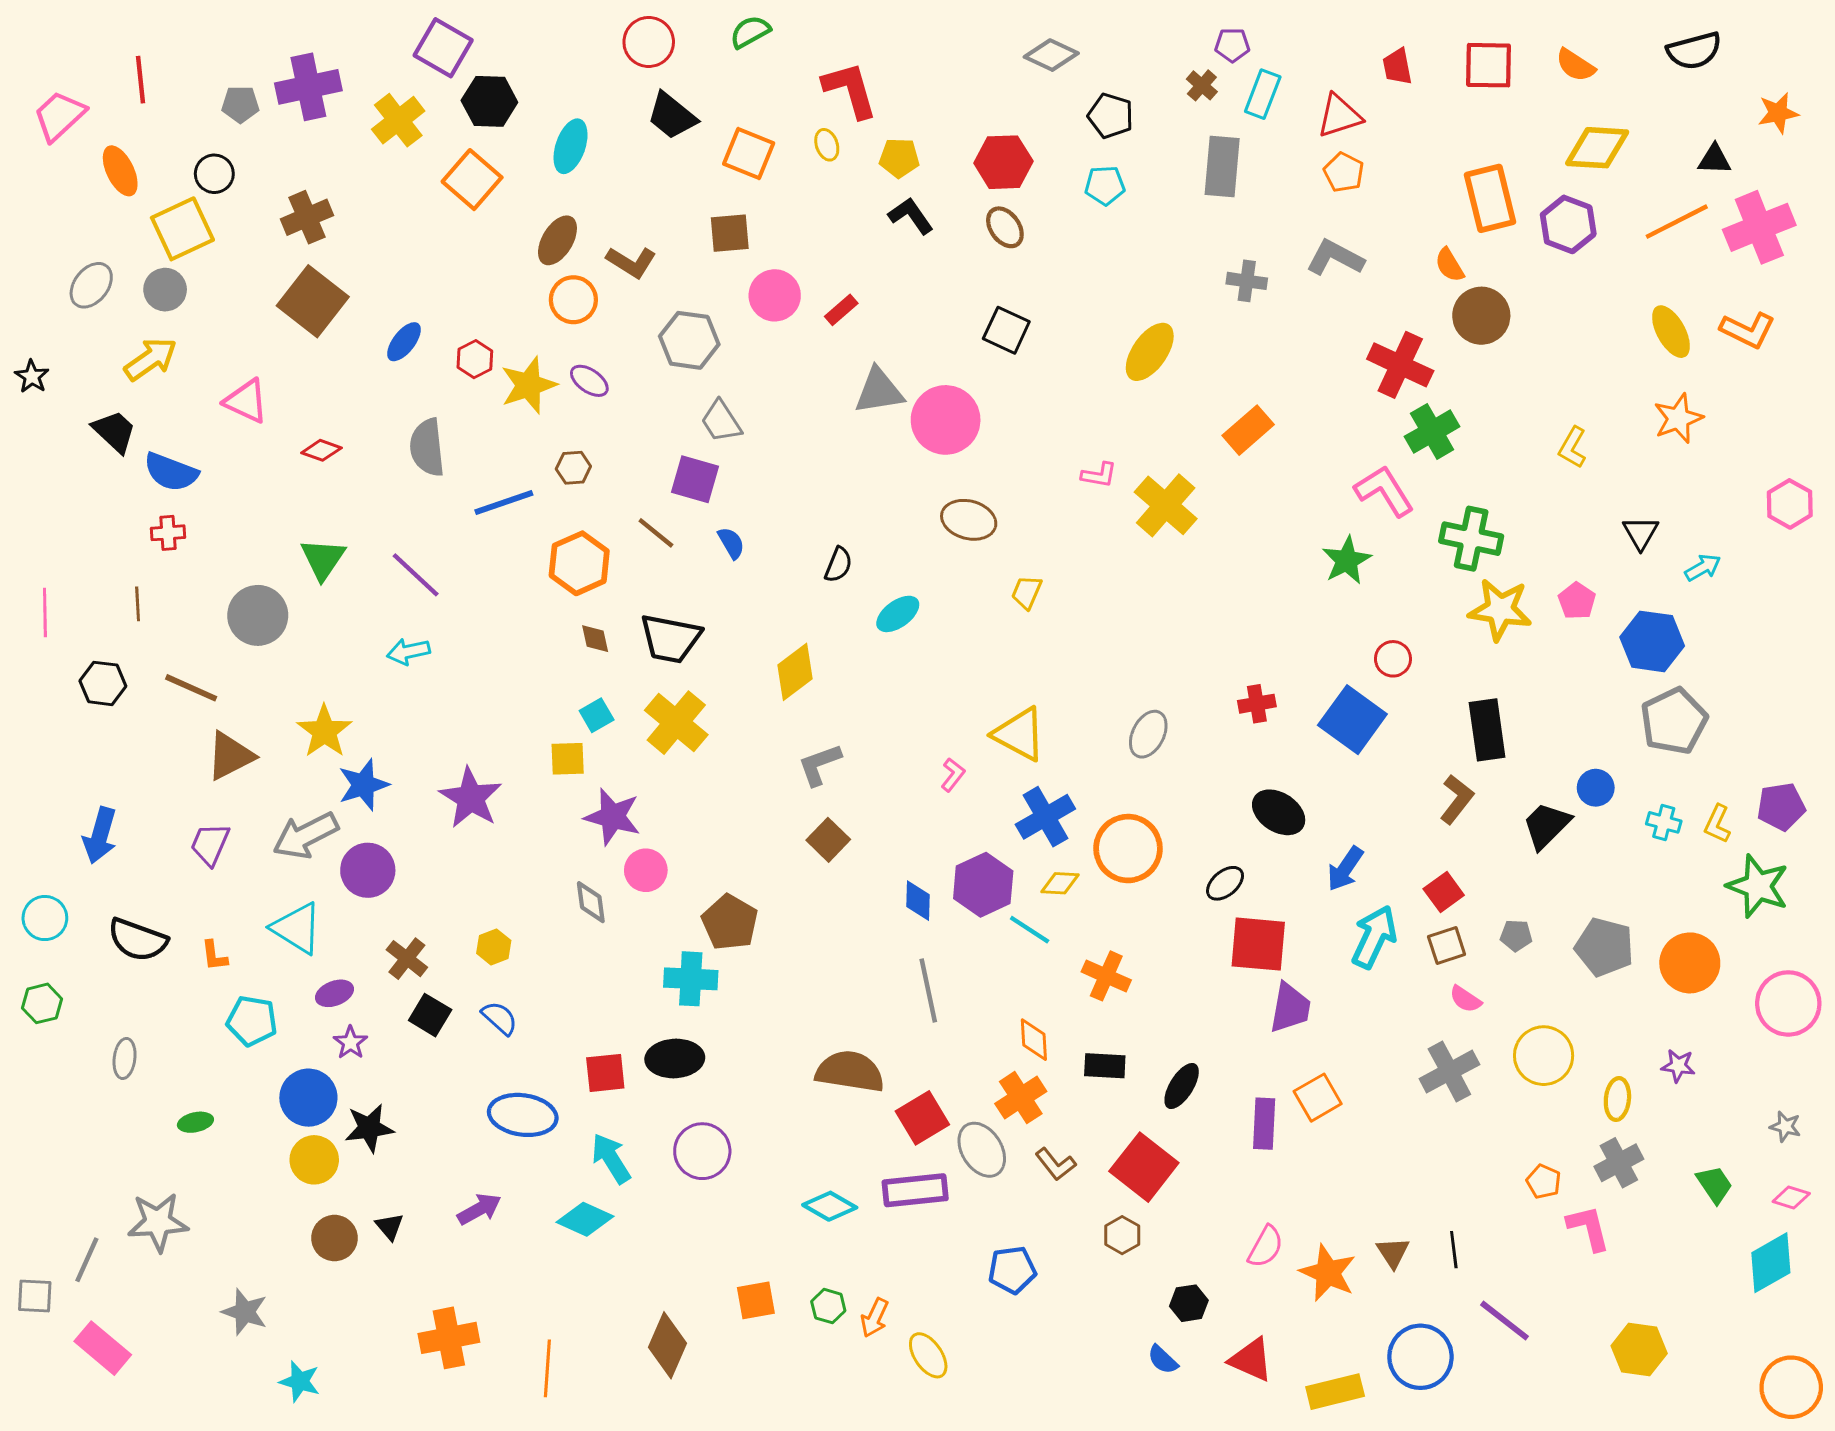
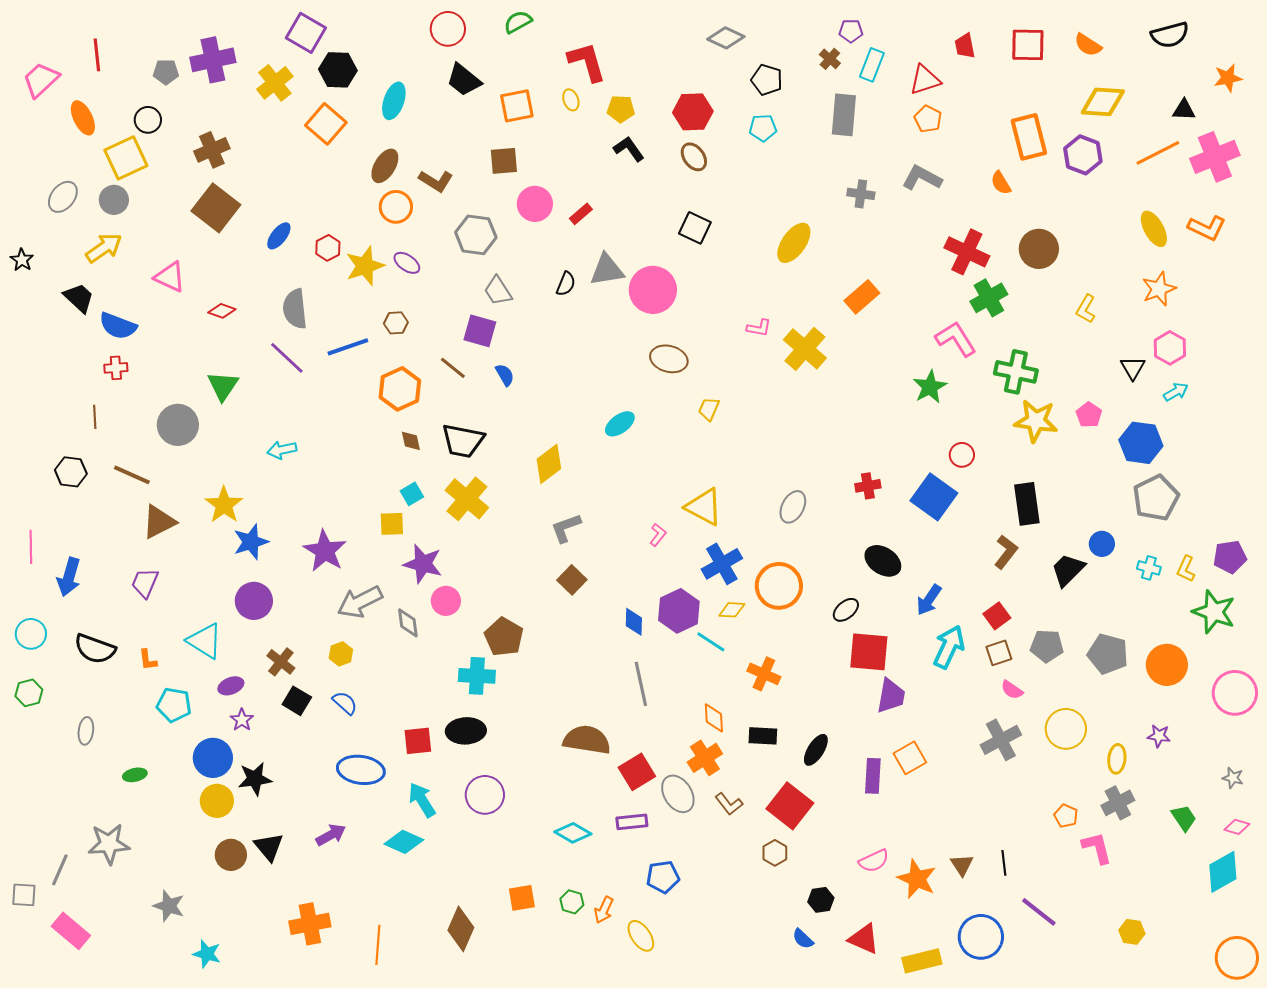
orange square: (749, 153) -> (517, 106), turned -33
brown circle: (1481, 316) -> (1039, 249), moved
pink hexagon: (1790, 504) -> (1170, 348), moved
black semicircle: (838, 565) -> (566, 284), moved
purple line: (416, 575) -> (287, 358), moved
pink line: (45, 613) -> (31, 547), moved
gray arrow: (306, 835) -> (360, 602), moved
gray pentagon: (1516, 935) -> (1047, 646), size x1.5
purple rectangle: (915, 1190) -> (632, 822), size x0.7
black triangle: (390, 1226) -> (269, 847), size x1.5
pink semicircle: (1266, 1247) -> (874, 861), turned 36
blue pentagon: (1012, 1270) -> (663, 877), moved
yellow hexagon: (1639, 1350) -> (1132, 932), size x0.7

